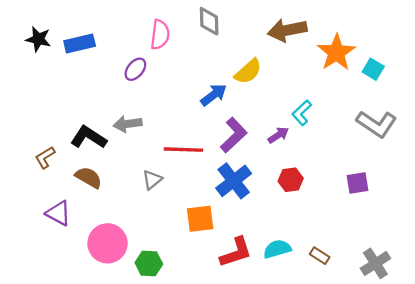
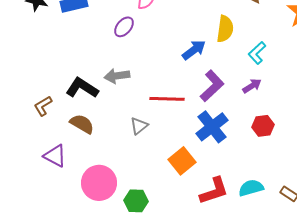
yellow semicircle: (248, 71) -> (225, 29), turned -40
cyan L-shape: (302, 113) -> (257, 53), moved
orange square: (200, 219) -> (182, 161), turned -32

